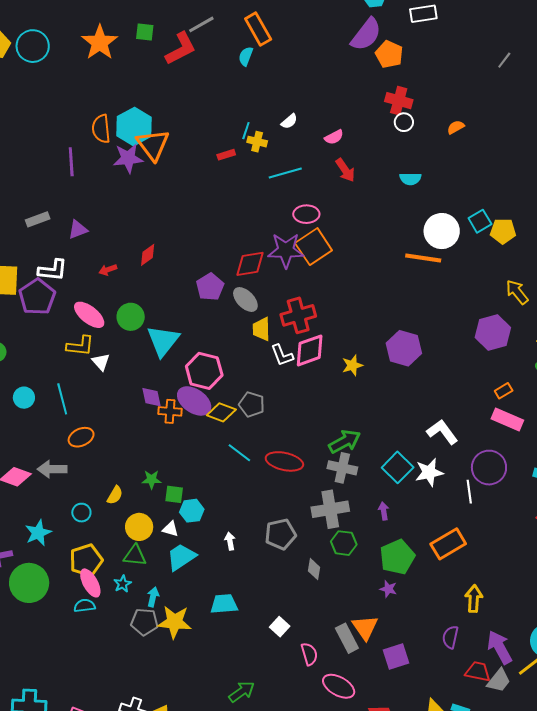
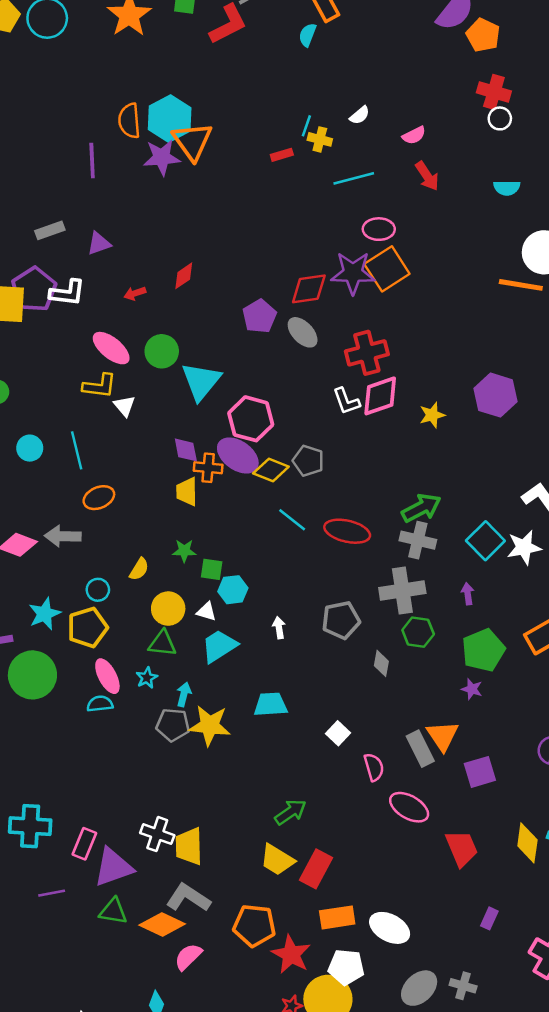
purple pentagon: (37, 297) -> (34, 289), moved
yellow trapezoid: (261, 329) -> (187, 492), moved
yellow pentagon: (86, 560) -> (87, 627), moved

